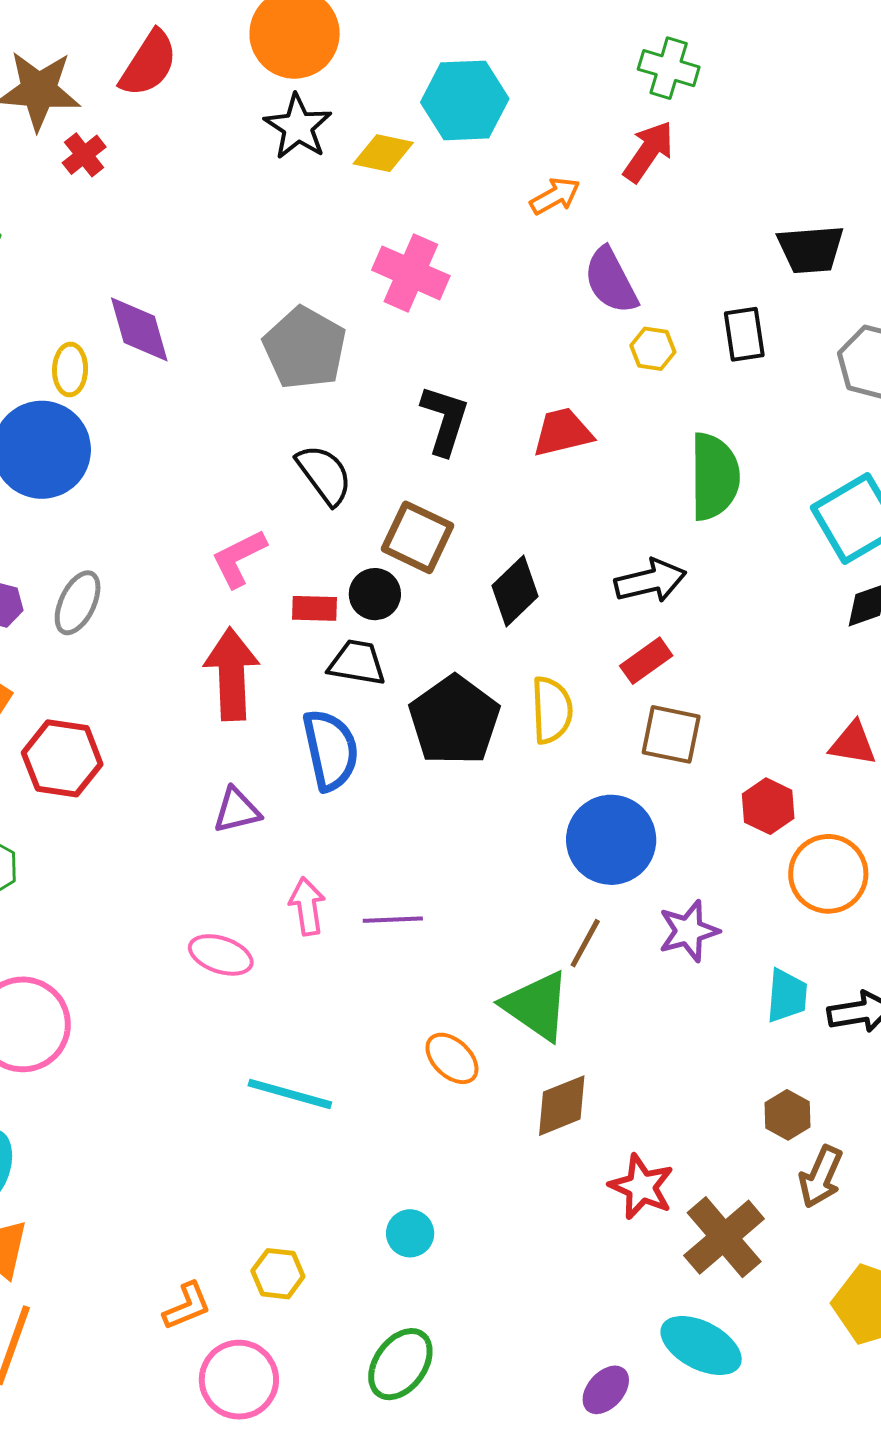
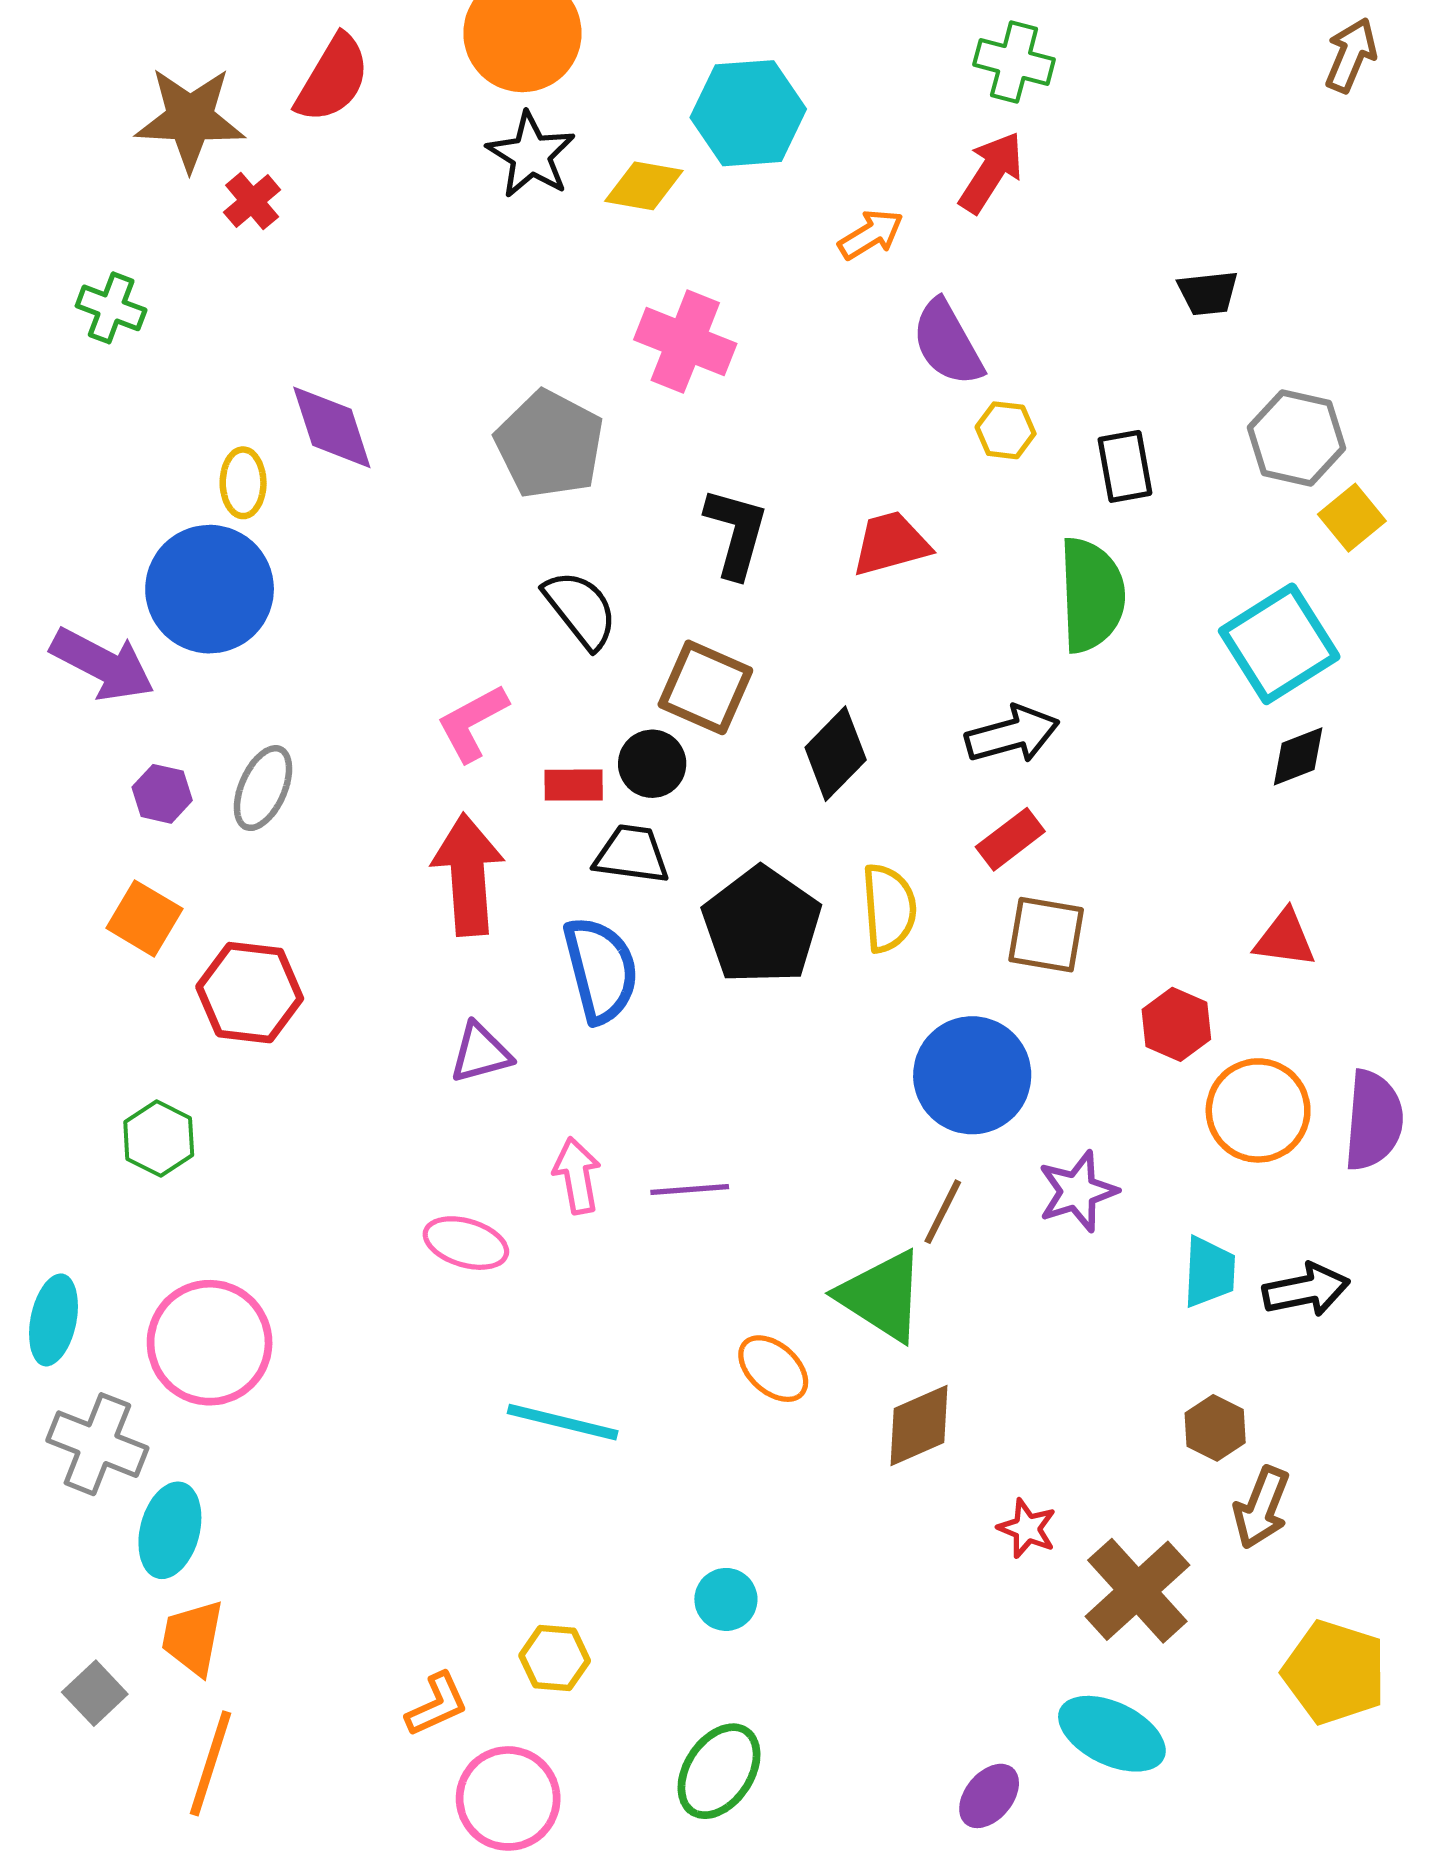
black trapezoid: (811, 249) -> (1208, 293), size x0.7
black rectangle: (744, 334) -> (1125, 466), moved
red star: (641, 1187) -> (1027, 1528), size x0.7

